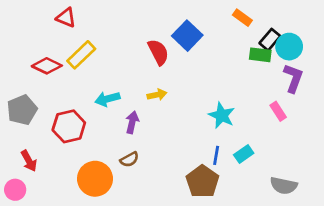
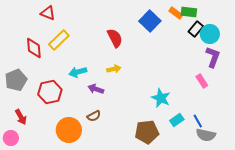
blue square: (187, 36) -> (150, 21), moved
green rectangle: (260, 55) -> (189, 12), moved
red diamond: (47, 66) -> (34, 48), turned 60
cyan star: (222, 115) -> (161, 98), moved
purple arrow: (132, 122) -> (96, 89), turned -84
cyan rectangle: (244, 154) -> (177, 120), moved
blue line: (216, 155) -> (198, 121), moved, turned -40
brown pentagon: (202, 181) -> (147, 132), turned 30

